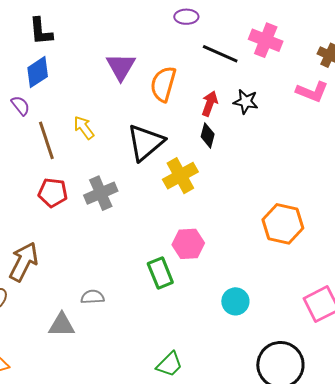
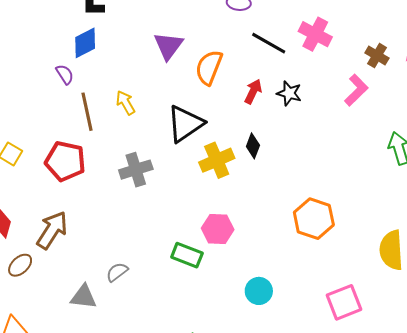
pink L-shape: (312, 92) -> (356, 90), turned -72
black diamond: (208, 135) -> (253, 146), moved
red pentagon: (53, 193) -> (65, 161), moved, size x1.4
green rectangle: (160, 273) -> (187, 255), turned -52
gray semicircle: (93, 297) -> (117, 272), turned -40

